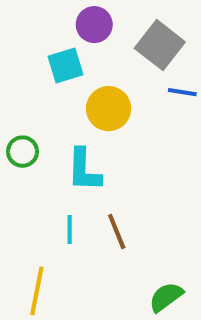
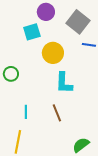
cyan L-shape: (84, 170) -> (64, 83), moved
cyan line: (70, 229) -> (26, 112), moved

